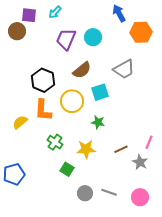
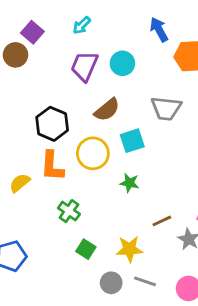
cyan arrow: (55, 12) -> (82, 25), moved
purple square: (29, 15) -> (32, 32), turned 35
gray trapezoid: (124, 69) -> (166, 108), turned 35
yellow star: (86, 149) -> (129, 249), moved

